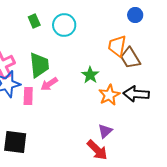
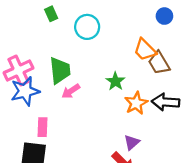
green rectangle: (34, 21) -> (51, 14), moved
orange trapezoid: (117, 46) -> (145, 50), turned -55
pink rectangle: (28, 96) -> (42, 127), moved

